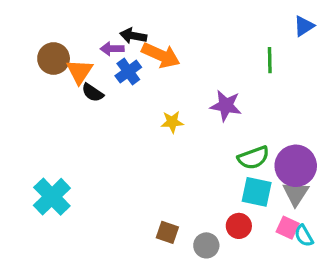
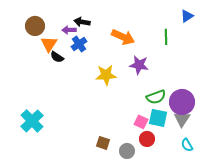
orange arrow: (161, 55) -> (123, 37), moved
brown circle: (54, 59) -> (35, 26), moved
yellow star: (172, 122) -> (106, 75), size x1.5
pink square: (288, 228) -> (141, 122), moved

